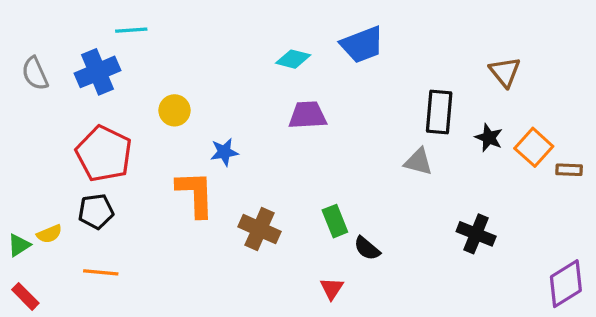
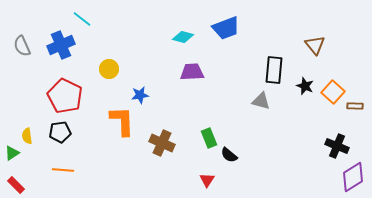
cyan line: (131, 30) -> (82, 19), turned 42
yellow semicircle: (49, 234) -> (27, 136), moved, turned 105
black cross: (476, 234) -> (337, 146), moved

